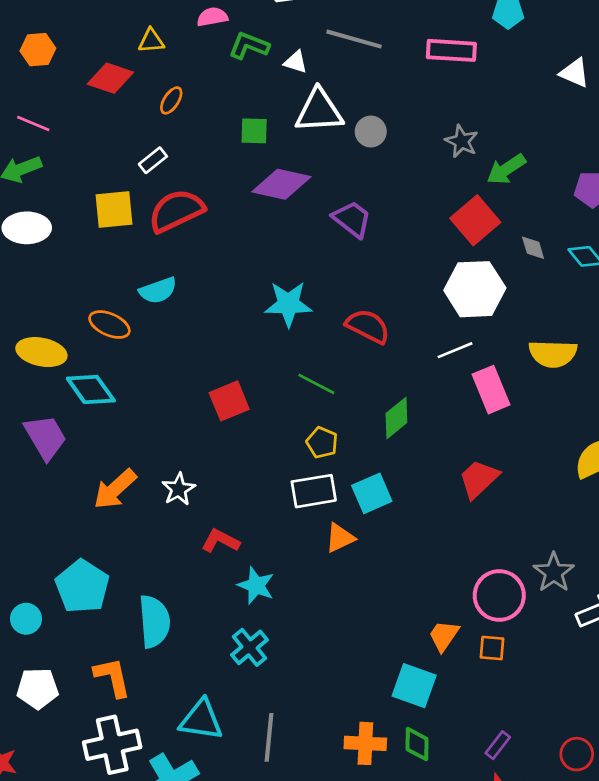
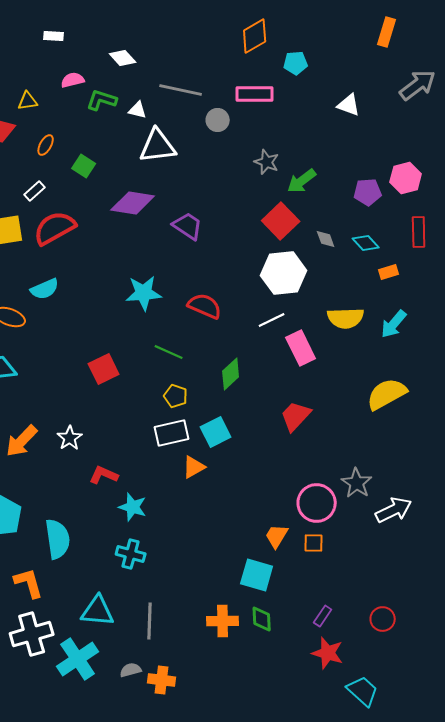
green square: (254, 131) -> (84, 166), moved, turned 35
gray circle: (371, 132) -> (218, 120), moved
cyan cross: (249, 647) -> (131, 554), turned -32

